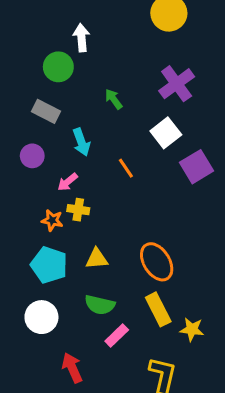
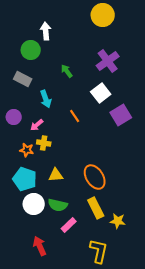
purple circle: (32, 156) -> (14, 117), moved
white circle: (41, 317) -> (34, 204), moved

